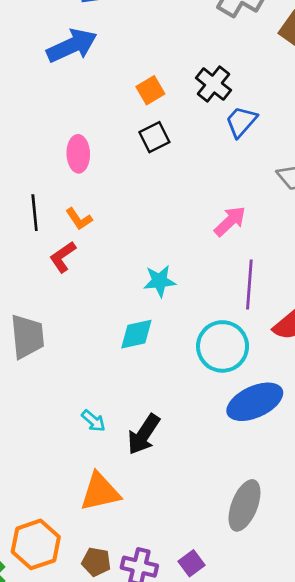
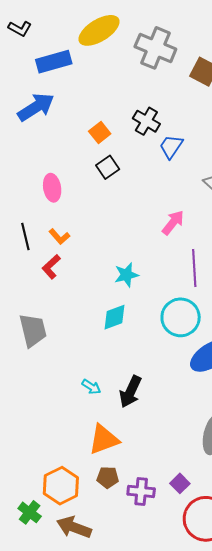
brown pentagon: (96, 562) -> (108, 477), moved

